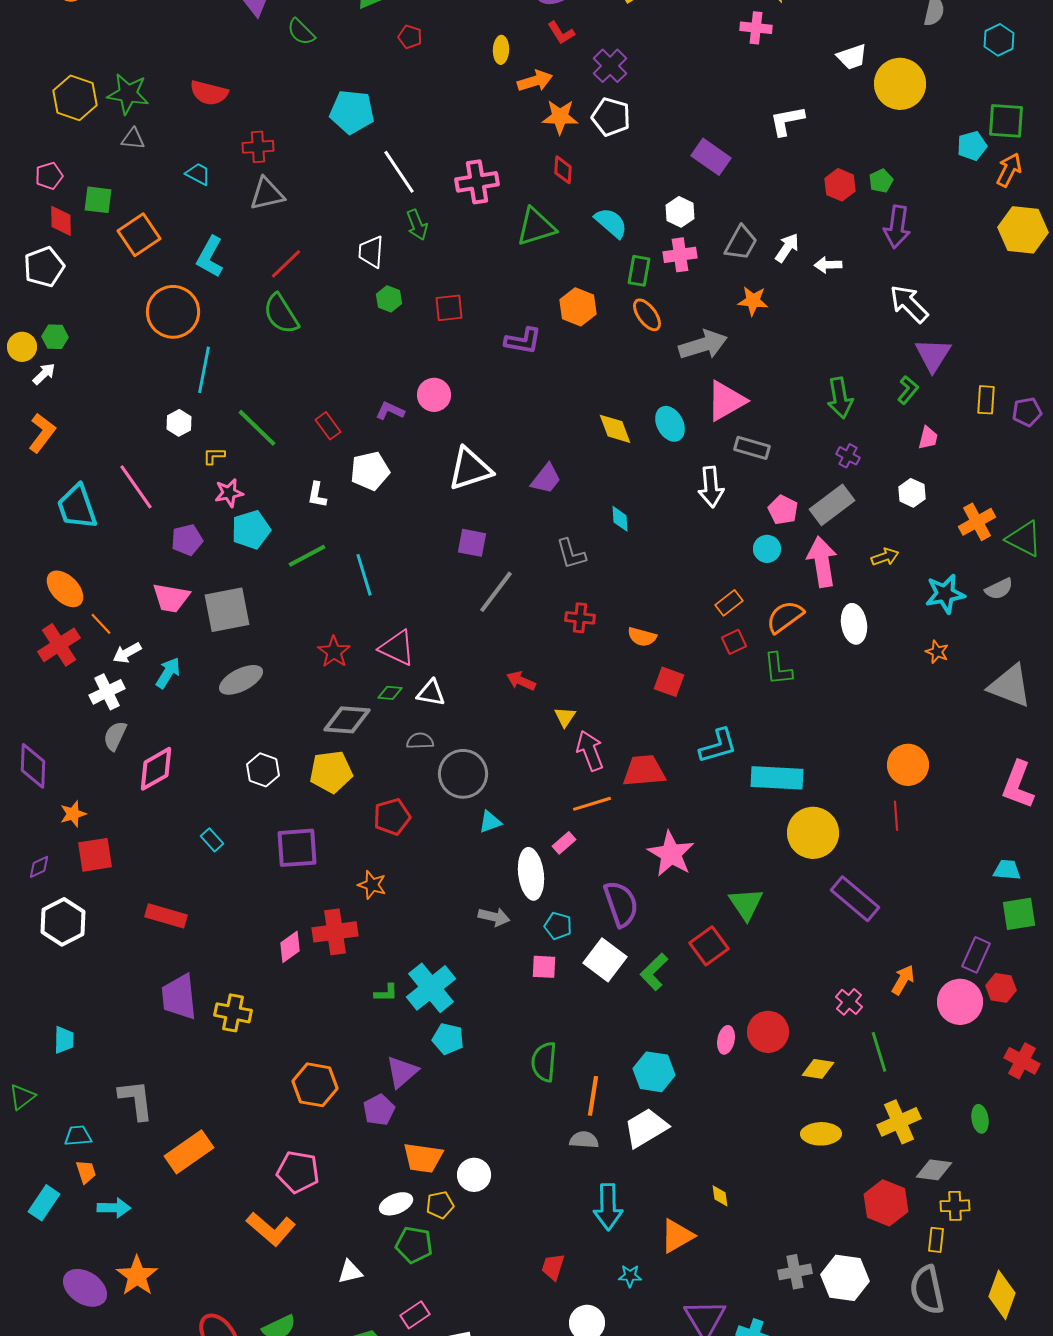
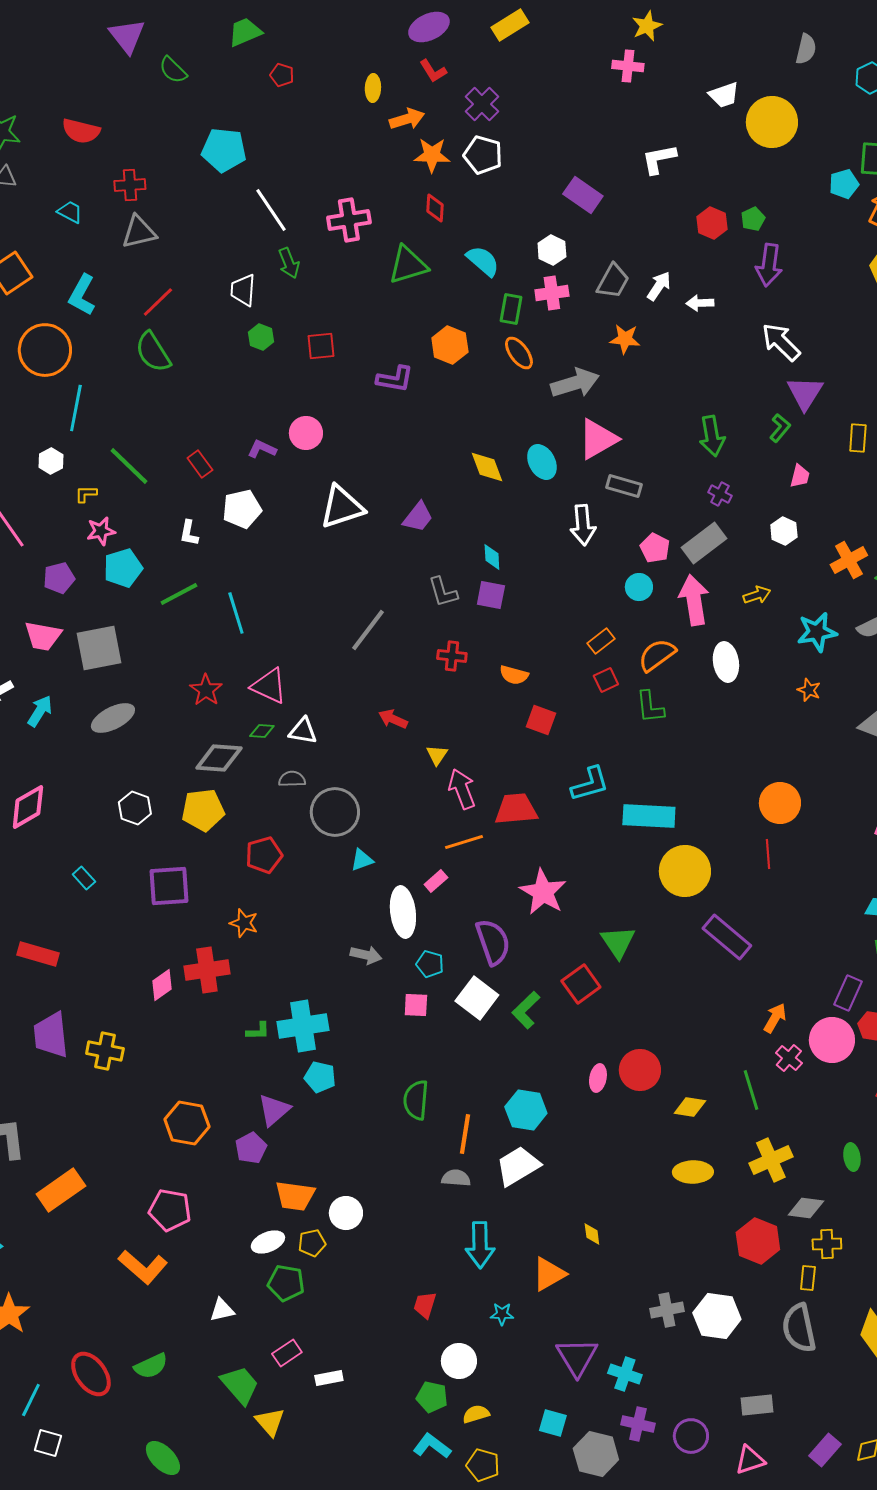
purple square: (472, 543) -> (491, 595), moved
cyan cross: (431, 988) -> (303, 1026), turned 30
pink cross: (849, 1002) -> (789, 1058), moved

